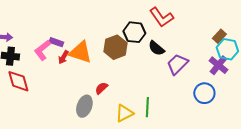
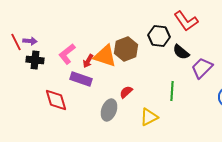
purple rectangle: (56, 42) -> (81, 79), moved, size x1.5
brown hexagon: (115, 47) -> (126, 49), moved
red diamond: (18, 81) -> (56, 100), moved
green line: (147, 107) -> (172, 91), moved

